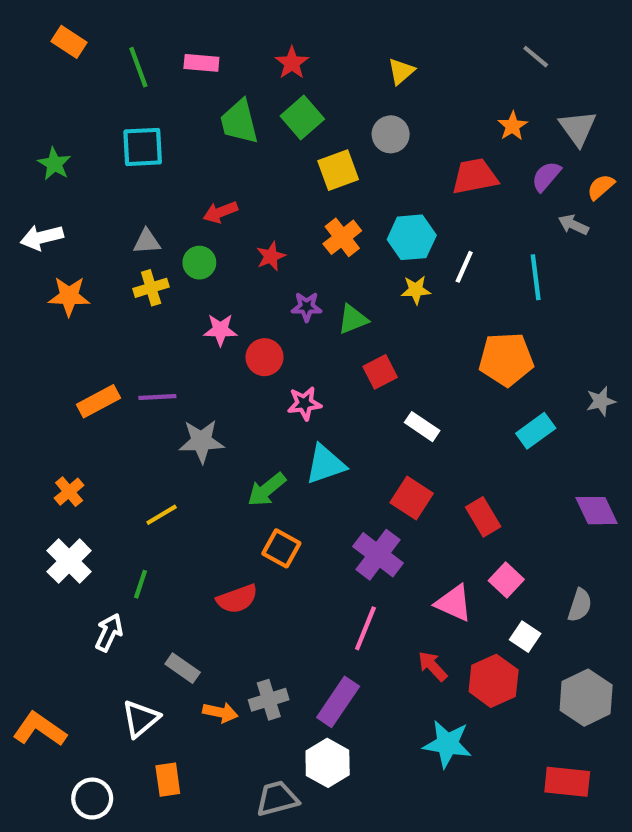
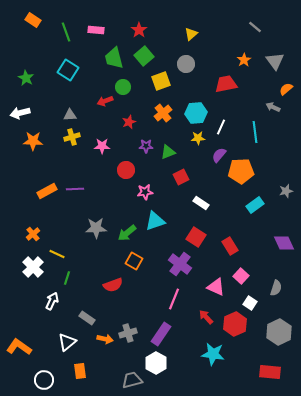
cyan square: (143, 147) -> (68, 70), turned 35
purple semicircle: (546, 176) -> (219, 155), moved
green circle: (199, 263) -> (123, 87), moved
pink star: (220, 330) -> (102, 146), moved
gray star: (201, 441) -> (96, 228), moved
yellow line: (162, 515) -> (57, 254), moved, turned 56

